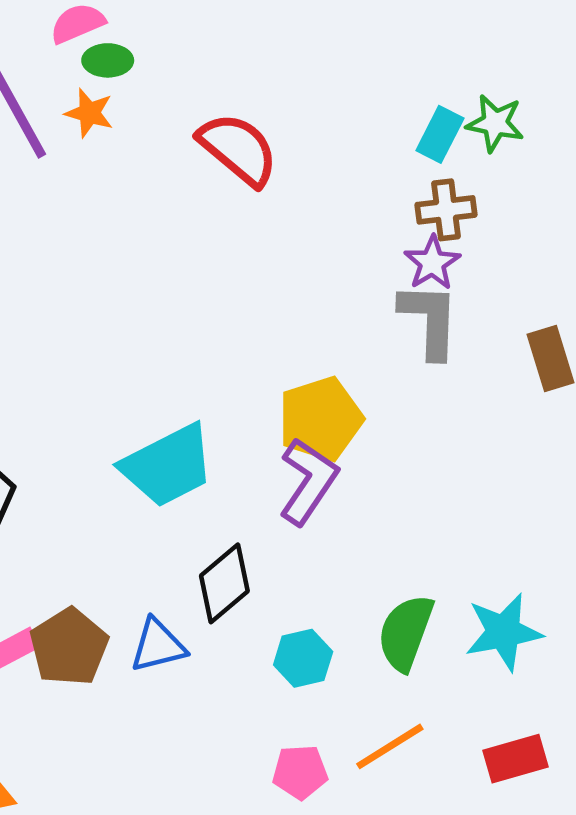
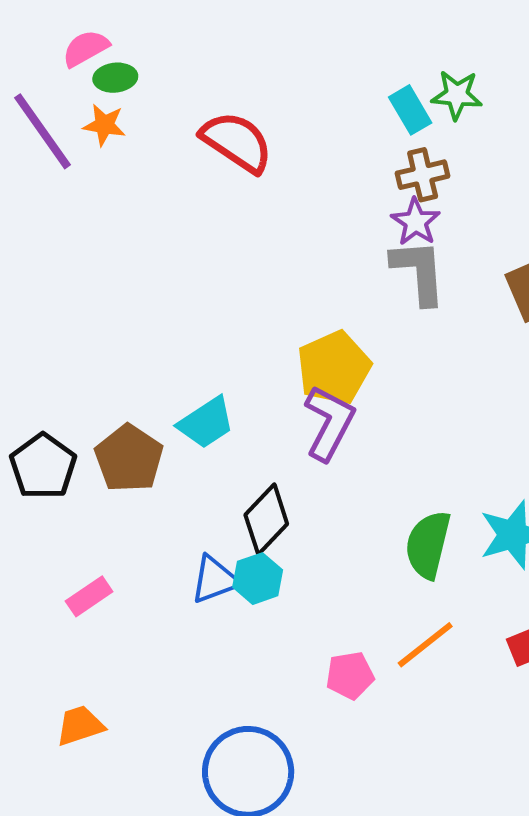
cyan rectangle: (440, 134) -> (410, 110), turned -51
cyan trapezoid: (168, 465) -> (206, 423), size x0.7
brown pentagon: (69, 647) -> (129, 458), moved
cyan hexagon: (303, 658) -> (258, 579), moved

